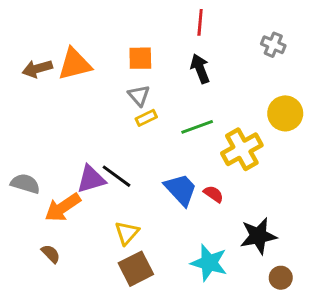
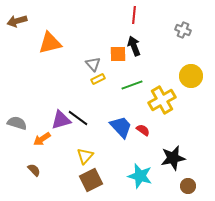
orange square: (140, 58) -> (118, 54), moved
brown arrow: (37, 69) -> (17, 21), moved
orange arrow: (63, 208) -> (42, 139), size x0.7

